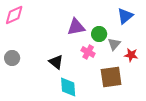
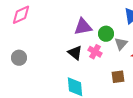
black triangle: (56, 62) -> (75, 53), moved
brown square: (111, 77) -> (118, 77), size x0.6

